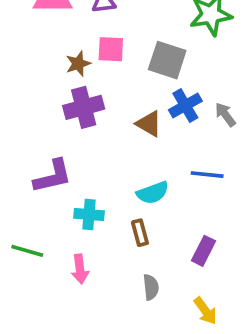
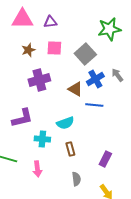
gray square: (167, 60) -> (85, 54), turned 30
brown star: (78, 64) -> (28, 50), moved
gray arrow: (225, 115) -> (117, 75), moved
blue line: (207, 175) -> (94, 105), moved
cyan semicircle: (153, 193) -> (65, 123), moved

